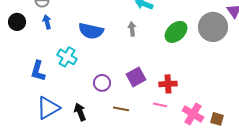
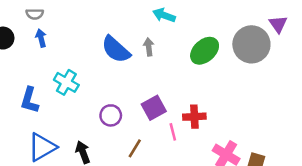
blue semicircle: (91, 31) -> (116, 49), moved, turned 30
pink line: (160, 105) -> (173, 132), moved, turned 64
brown line: (121, 109) -> (135, 148), turned -70

